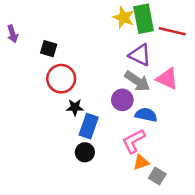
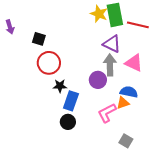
gray arrow: (137, 81) -> (110, 65), turned -125
blue semicircle: (146, 115) -> (129, 92), moved
orange triangle: (141, 162) -> (123, 103), moved

